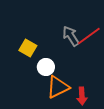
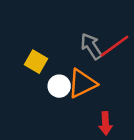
orange triangle: (58, 87) -> (82, 83), moved

